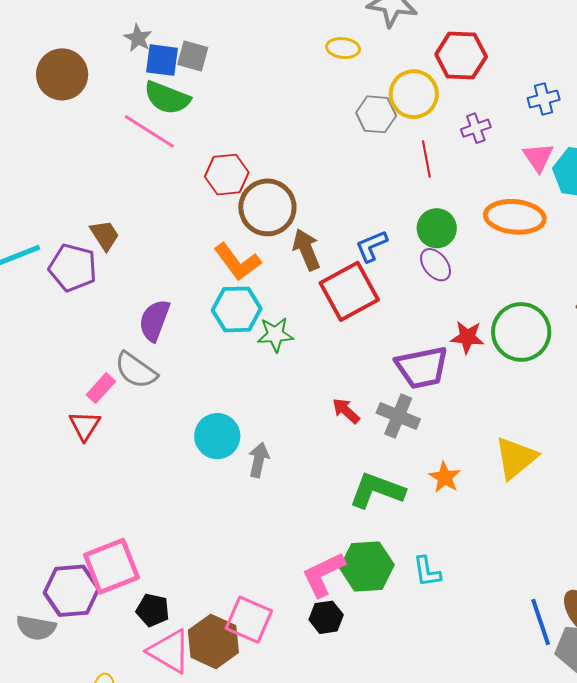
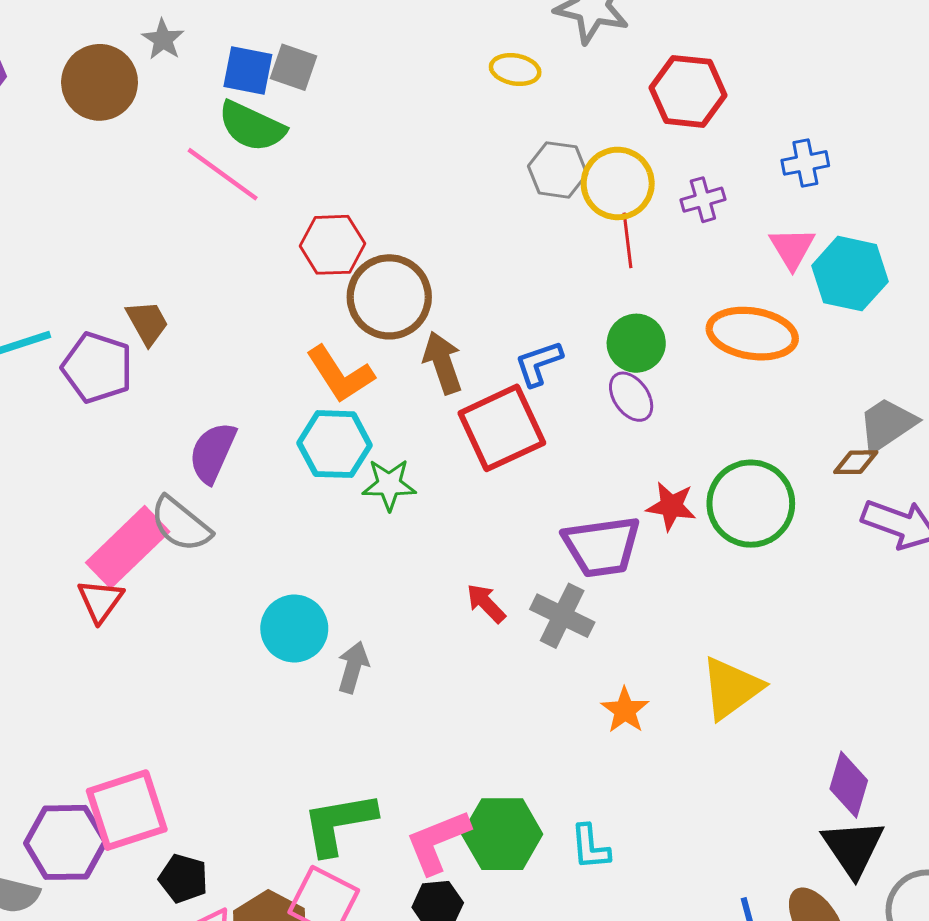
gray star: (138, 38) -> (163, 40), moved
yellow circle: (414, 94) -> (618, 183), moved
pink rectangle: (101, 388) -> (128, 547), size x1.8
green L-shape: (377, 490) -> (339, 823), moved, turned -34

